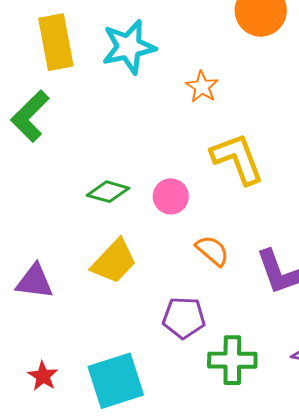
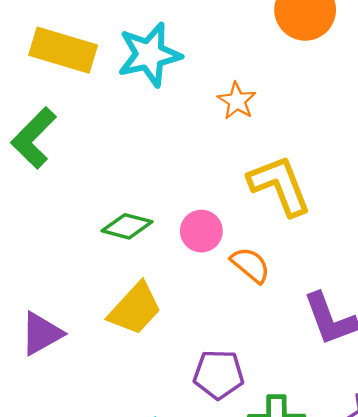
yellow rectangle: (56, 42) -> (63, 50), turned -62
orange semicircle: (212, 251) -> (250, 265), moved
purple triangle: (35, 281) -> (41, 334), turned -36

